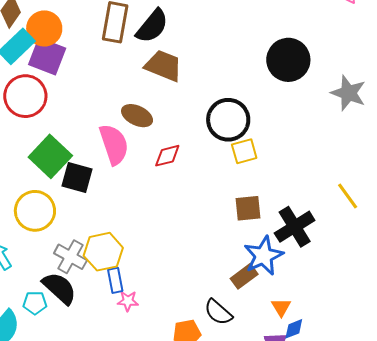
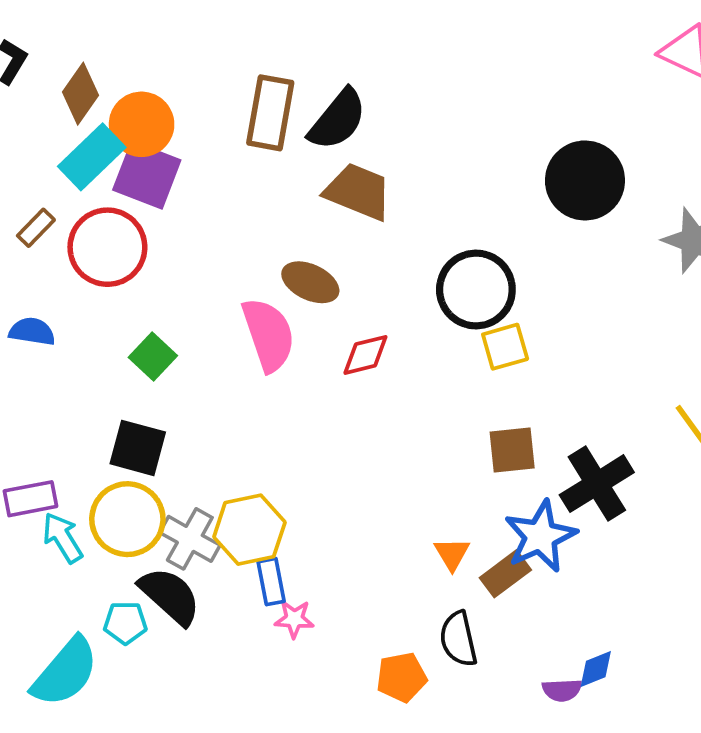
green square: (50, 156) -> (153, 357), size x0.6
black square: (77, 178) -> (138, 448), moved
yellow circle: (35, 211) -> (127, 519), moved
orange triangle: (281, 307) -> (452, 554), moved
black semicircle: (218, 312) -> (458, 639), turned 36

